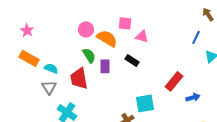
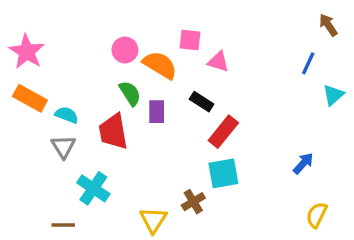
pink star: (27, 30) -> (27, 52), size x1.5
red rectangle: (174, 81) -> (223, 132), moved
blue arrow: (193, 97) -> (303, 163), turned -32

